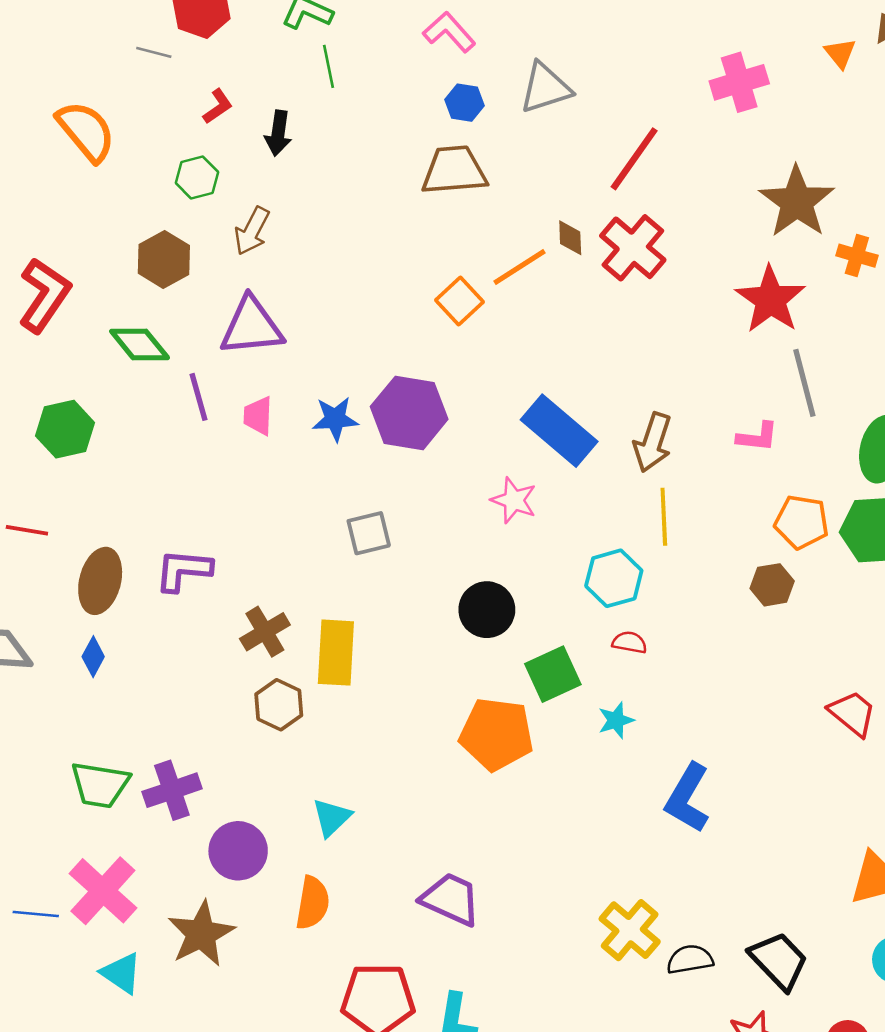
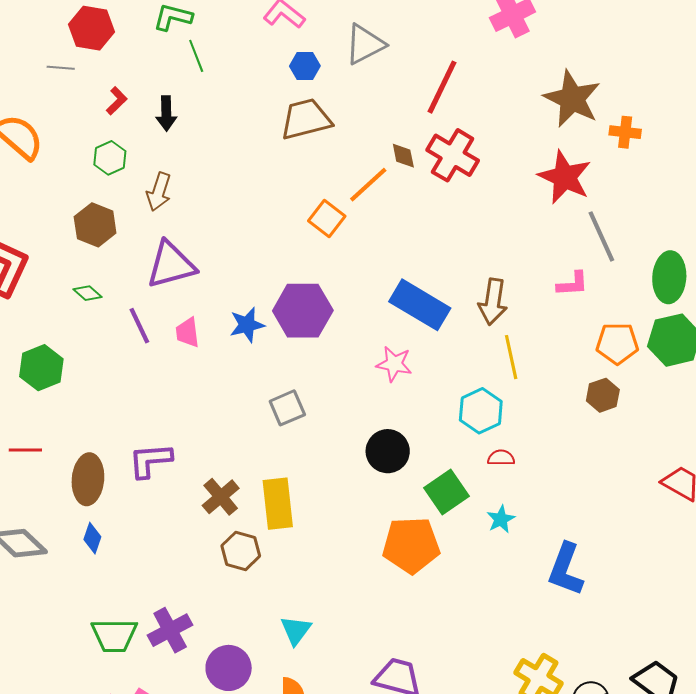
green diamond: (140, 344) -> (88, 293), size x0.6

